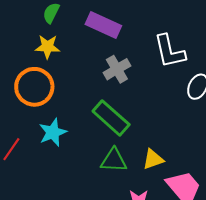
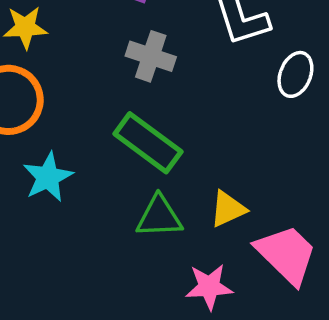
gray cross: (117, 69) -> (151, 56), turned -36

